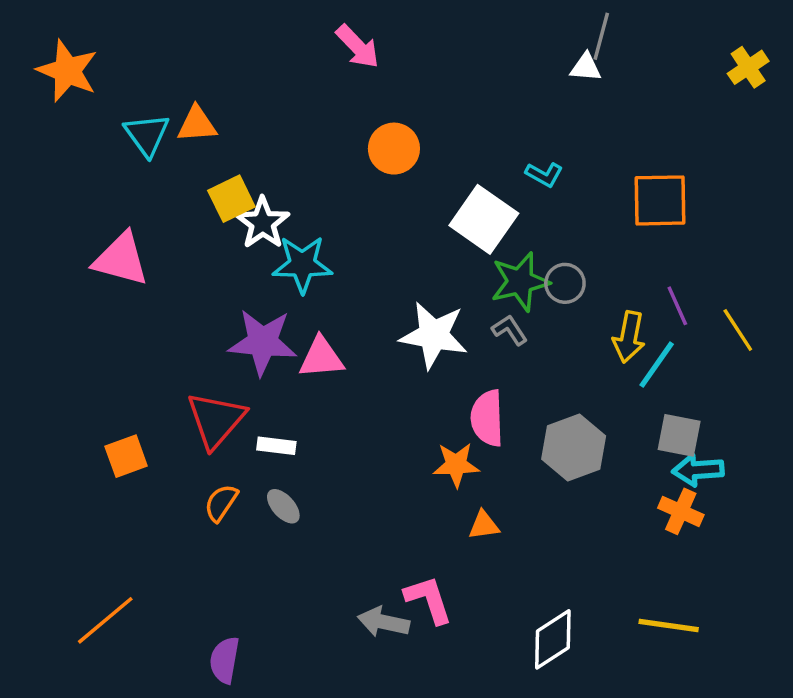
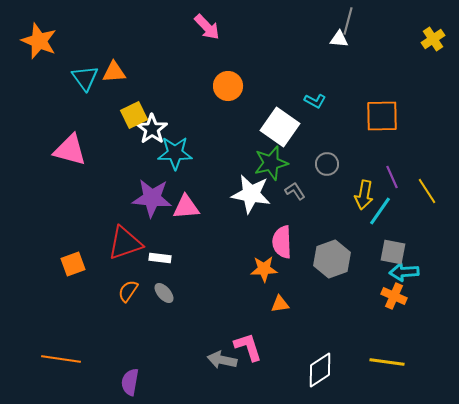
green star: (520, 282) -> (271, 163), moved
red triangle: (216, 420) -> (125, 243), turned 30
orange line: (105, 620) -> (61, 359), turned 48

